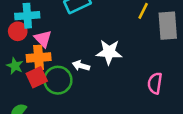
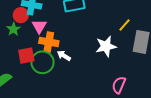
white star: (109, 52) -> (106, 46), moved, turned -30
orange cross: (39, 57) -> (49, 42), moved
green star: (15, 66) -> (13, 29), moved

